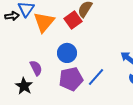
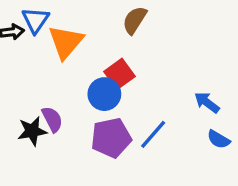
red square: (73, 20) -> (119, 74), moved
black star: (24, 86) -> (32, 131), moved, turned 30

